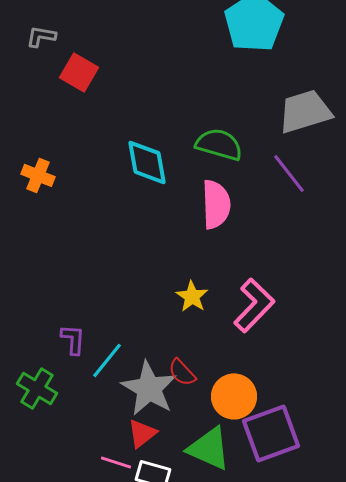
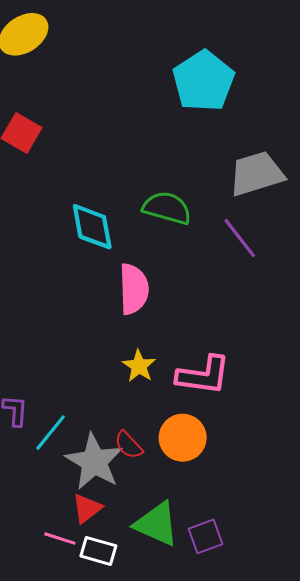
pink semicircle: (216, 204) -> (134, 289), moved
pink L-shape: (254, 305) -> (203, 375), turned 54
orange circle: (234, 396) -> (183, 438), moved
purple square: (271, 433) -> (205, 536), moved, size x0.6

